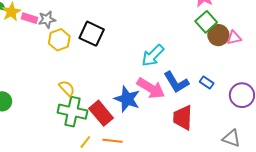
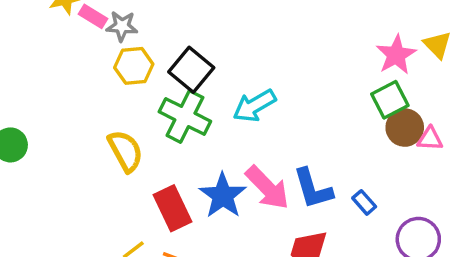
cyan arrow: (153, 55) -> (254, 106), moved
yellow semicircle: (67, 88) -> (125, 151), size x1.4
green cross: (72, 112) -> (185, 116), moved

